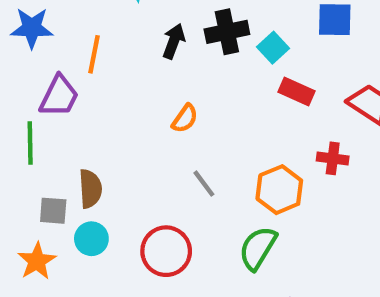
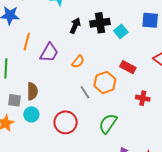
orange line: (94, 54) -> (27, 42), moved
red rectangle: (296, 92) -> (128, 67), moved
purple trapezoid: (59, 96) -> (49, 53), moved
red cross: (333, 158) -> (143, 98), moved
orange hexagon: (279, 190) -> (105, 82), moved

